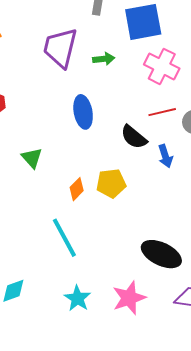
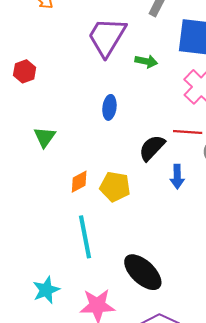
blue ellipse: (83, 112) -> (109, 107), size x0.7
black semicircle: (134, 137) -> (152, 148), turned 76
cyan line: (64, 238) -> (85, 237), moved

